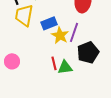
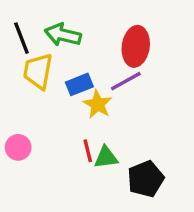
purple line: (74, 32) -> (126, 81), moved, turned 42
black pentagon: (88, 52) -> (146, 179), moved

